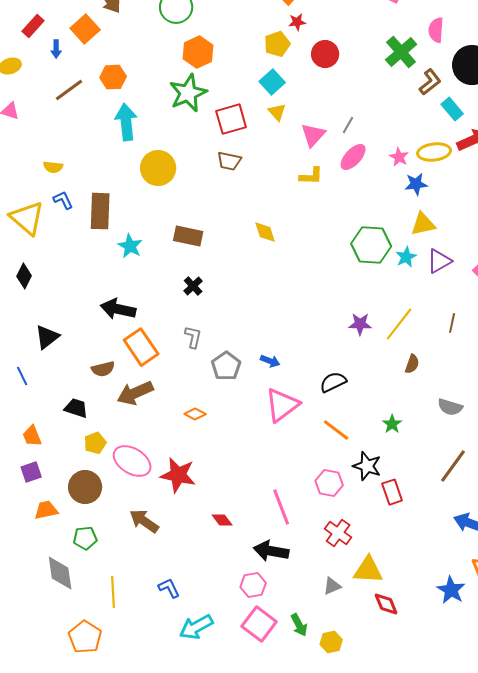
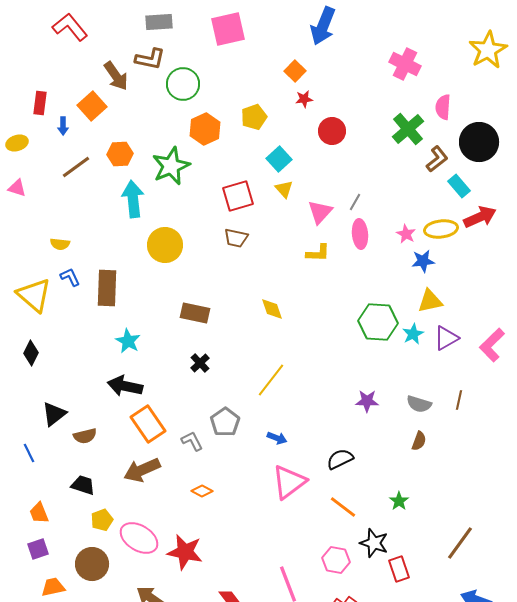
red rectangle: (33, 26) -> (40, 103), turned -35
yellow pentagon: (277, 44) -> (254, 117), moved
green star: (188, 93) -> (171, 166), moved
pink ellipse: (353, 157) -> (360, 234), turned -48
cyan star: (130, 246) -> (128, 341), moved
yellow line: (399, 324) -> (271, 380), moved
gray L-shape: (193, 337) -> (192, 441), moved, turned -40
gray pentagon: (226, 366) -> (225, 422), moved
brown semicircle: (103, 369) -> (85, 436), moved
gray semicircle: (450, 407) -> (419, 404), moved

